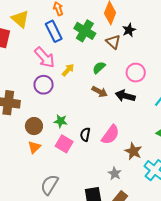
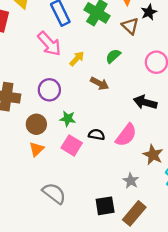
purple circle: (44, 85) -> (49, 90), moved
brown arrow: (100, 92) -> (100, 83), moved
black arrow: (125, 96) -> (145, 102), moved
black semicircle: (85, 134) -> (97, 135), turned 88
gray semicircle: (50, 185) -> (54, 193), turned 95

